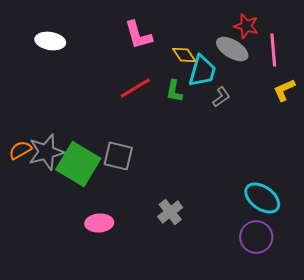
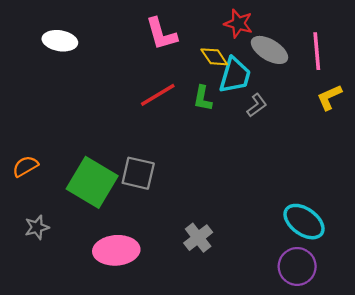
red star: (246, 26) -> (238, 23), moved
gray star: (46, 152) -> (37, 227), moved, size x0.6
pink ellipse: (99, 223) -> (116, 250), size x1.4

